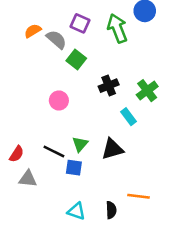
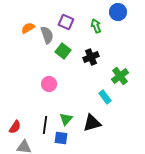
green arrow: (117, 28) -> (96, 26), size x0.6
gray semicircle: (56, 40) -> (47, 35), turned 30
black cross: (109, 86) -> (91, 57), moved
black line: (54, 152) -> (45, 125), turned 72

